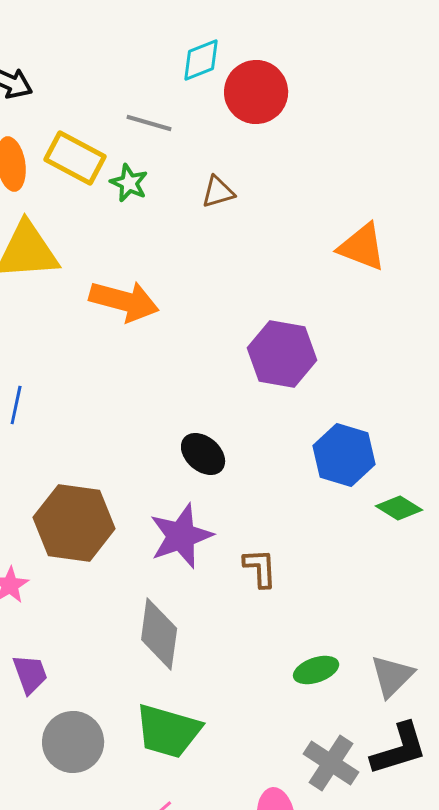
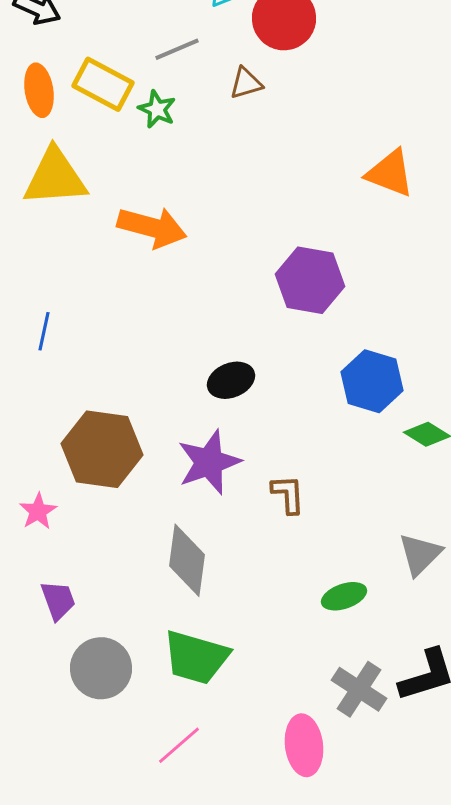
gray line: (149, 123) -> (177, 49), turned -39
brown triangle: (218, 192) -> (246, 83), moved
black ellipse: (203, 454) -> (231, 380), turned -63
gray triangle: (392, 676) -> (420, 554), moved

